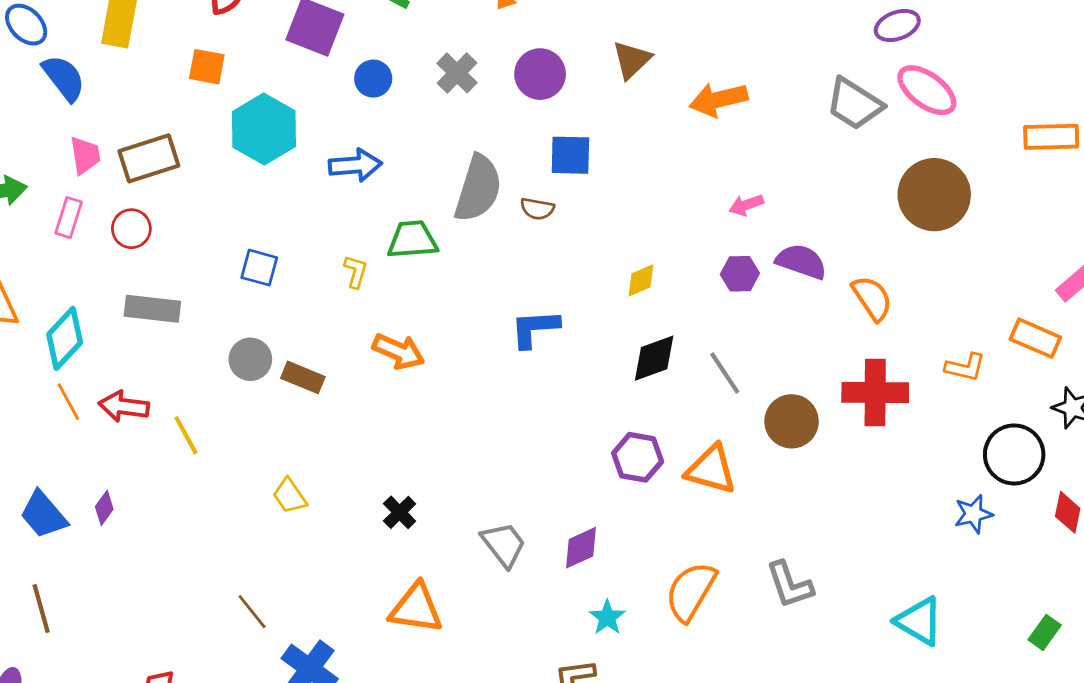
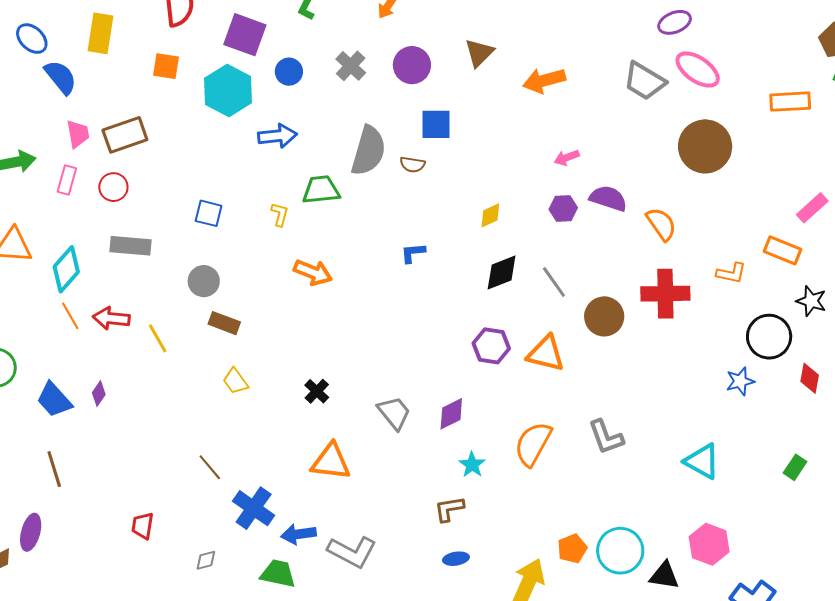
cyan hexagon: (264, 129) -> (228, 90), moved
blue L-shape: (535, 328) -> (413, 253), size x0.7
brown rectangle: (303, 377) -> (224, 323), moved

